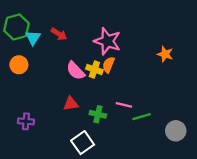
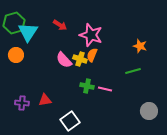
red arrow: (59, 34) -> (60, 25), moved
cyan triangle: (33, 38) -> (28, 32), size x1.5
red triangle: (71, 104) -> (45, 100), moved
green cross: (98, 114) -> (87, 86), moved
green line: (142, 117) -> (133, 71), moved

